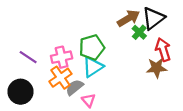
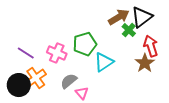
pink cross: (62, 57) -> (57, 53), turned 36
cyan triangle: (93, 67) -> (104, 62), moved
brown star: (157, 68) -> (145, 63), turned -30
orange cross: (60, 78) -> (36, 78), moved

